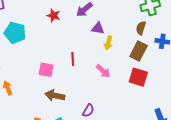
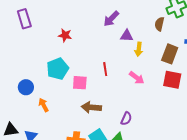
red star: (53, 16) -> (65, 35), moved
brown semicircle: (141, 28) -> (159, 24), moved
cyan pentagon: (15, 33) -> (58, 69), moved, turned -30

